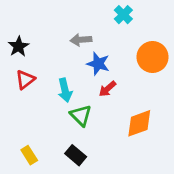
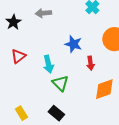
gray arrow: (81, 40) -> (43, 13), moved
black star: (19, 46) -> (13, 22), moved
red arrow: (107, 89) -> (90, 63), moved, turned -56

